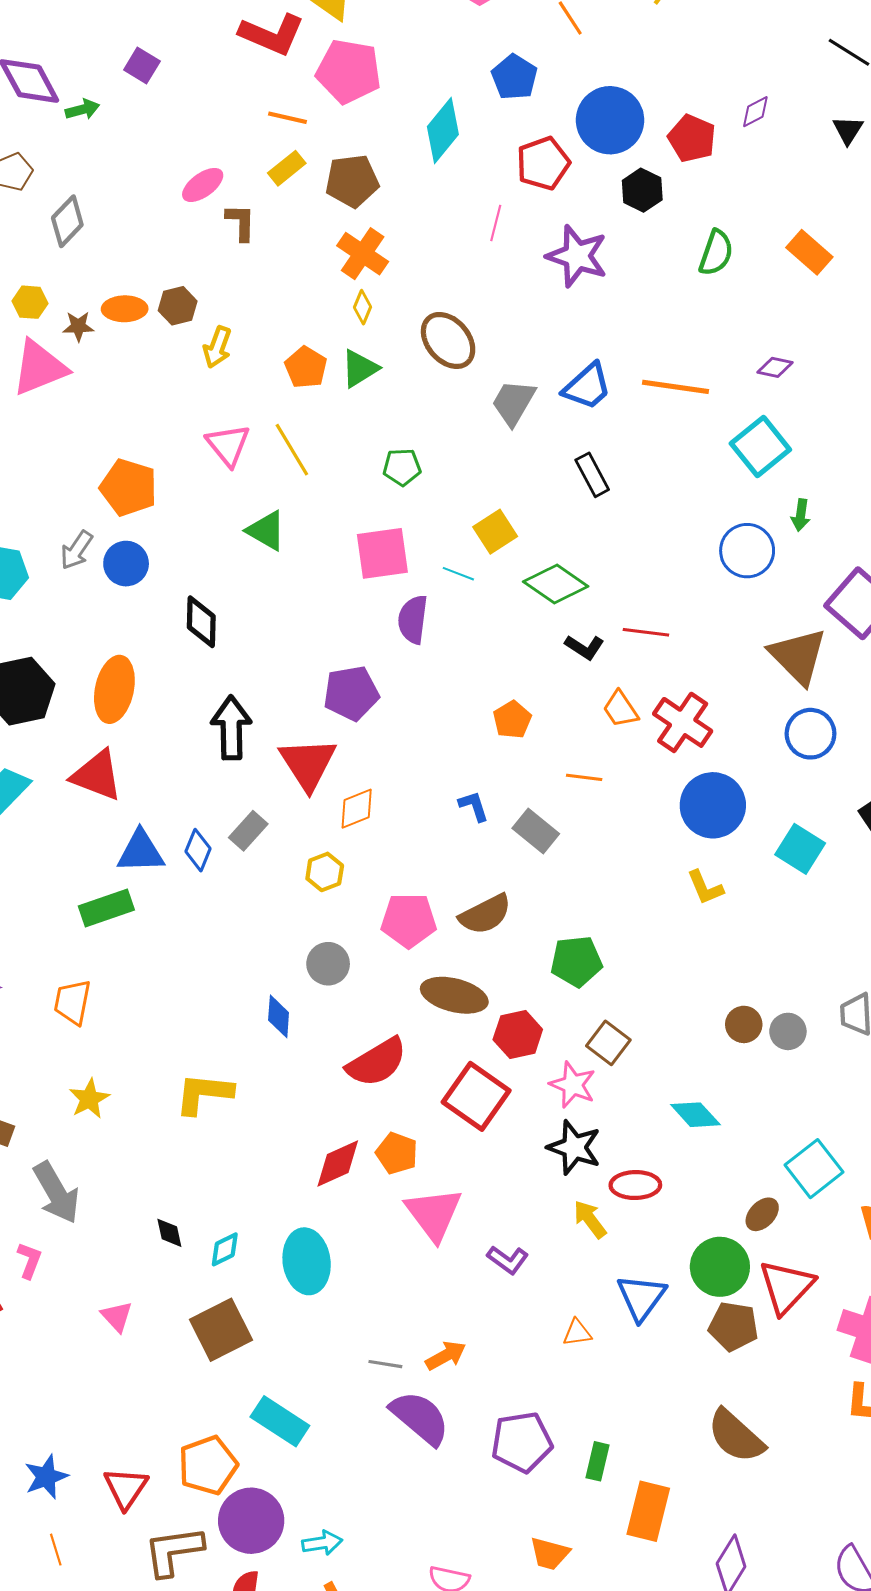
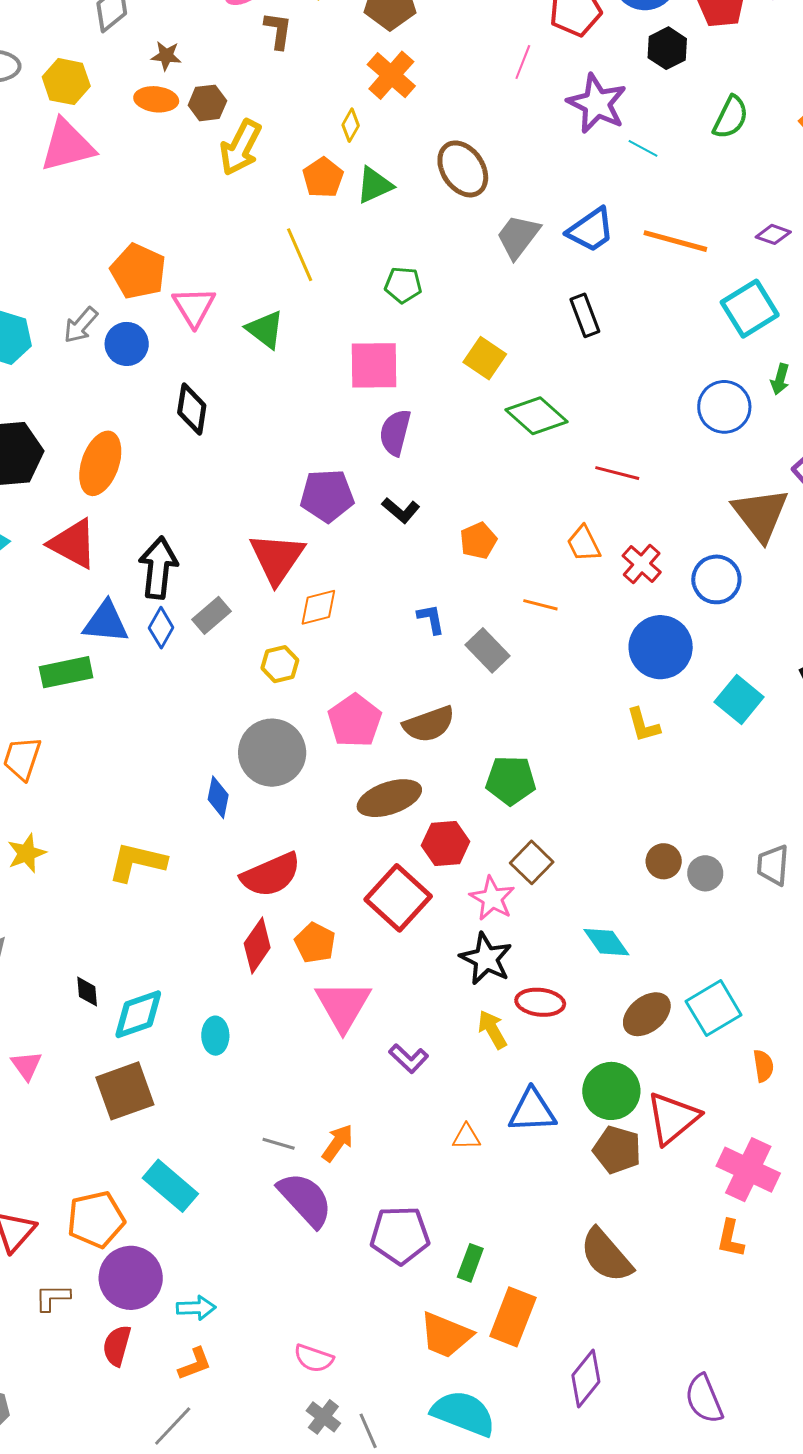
yellow hexagon: (30, 302) -> (66, 82), size x1.4
yellow diamond: (363, 307) -> (351, 125), moved
brown star: (78, 326) -> (166, 56), moved
yellow arrow: (217, 347) -> (241, 147), size x1.4
pink triangle: (228, 445) -> (194, 307), moved
yellow square: (495, 532) -> (485, 358), turned -30
cyan line: (458, 574) -> (643, 148), moved
black L-shape: (584, 647) -> (401, 510), moved
red cross: (683, 722) -> (642, 564), size x0.7
black arrow: (231, 728) -> (158, 568), moved
blue circle: (811, 734) -> (716, 579), moved
pink pentagon: (409, 920) -> (355, 721), turned 30
gray circle: (328, 964) -> (272, 753), size x1.6
brown ellipse: (454, 995) -> (389, 798), turned -40
red semicircle: (377, 1062) -> (271, 875), moved
red diamond: (338, 1164) -> (257, 946), turned -38
brown ellipse: (762, 1214) -> (647, 1014), moved, size x1.4
cyan diamond: (225, 1249) -> (138, 1014), size x1.6
cyan ellipse: (307, 1261) -> (215, 1036), size x0.6
blue triangle: (641, 1297) -> (532, 1111), turned 44
orange arrow: (446, 1356) -> (338, 1143), turned -33
brown L-shape: (174, 1551) -> (53, 1298), size x0.6
orange trapezoid: (550, 1554) -> (446, 1335), moved, size x1.4

